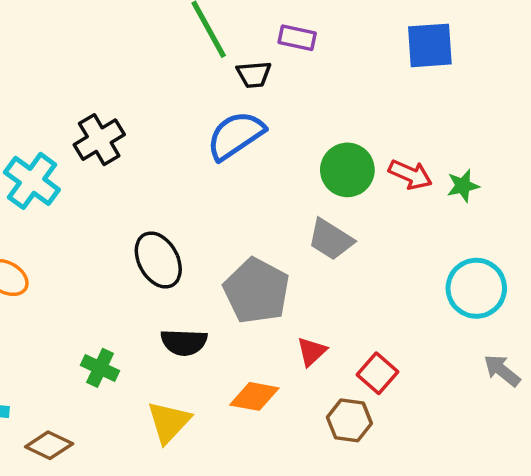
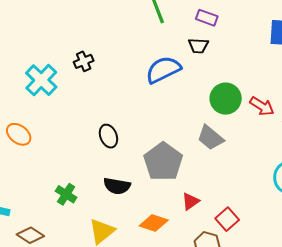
black trapezoid: (254, 74) -> (198, 46), moved
black cross: (99, 140) -> (84, 61), size x0.7
black ellipse: (158, 260) -> (108, 136), size x0.7

